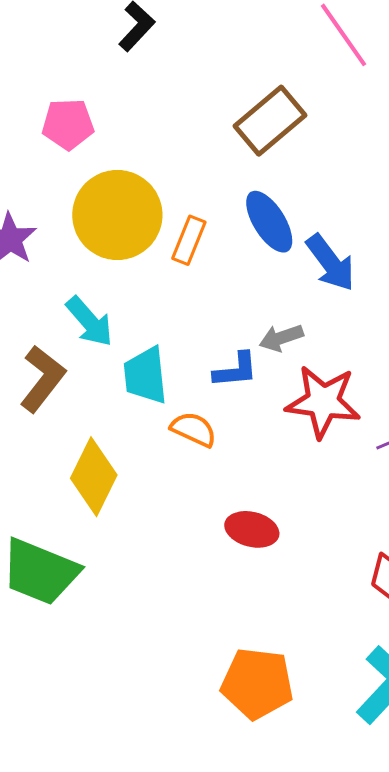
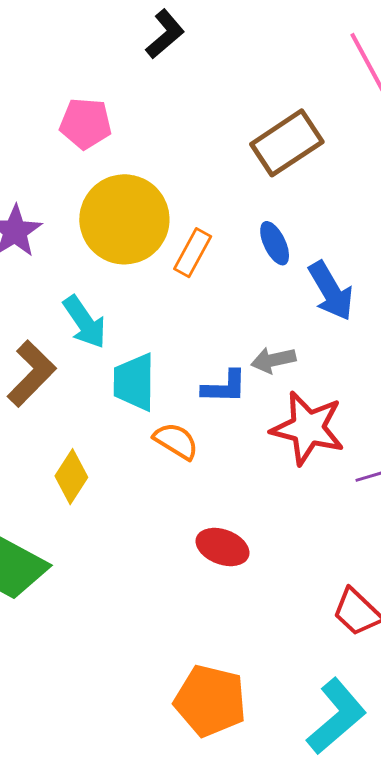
blue ellipse: (269, 222) -> (275, 243), size x0.7
yellow diamond: (94, 477) -> (71, 477), size x0.7

